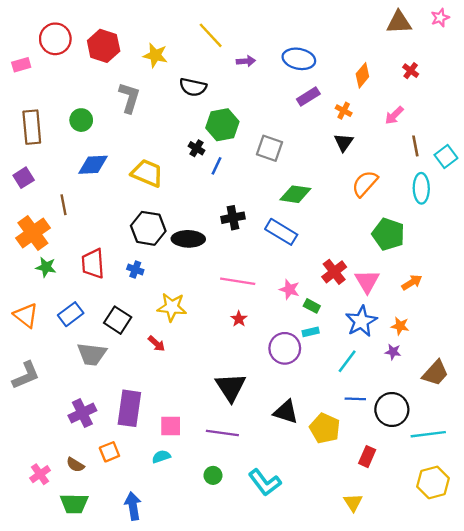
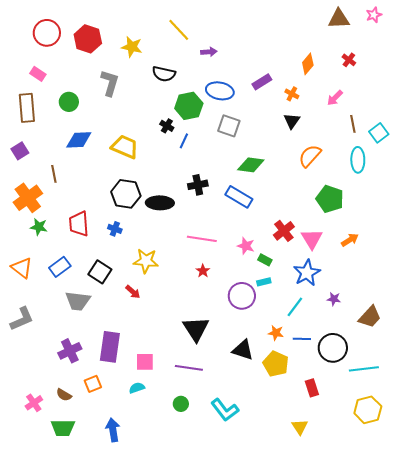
blue ellipse: (299, 59) -> (220, 91), moved
pink rectangle: (21, 65) -> (38, 74), moved, turned 49
orange star: (400, 326) -> (276, 333), moved
red rectangle: (367, 457) -> (312, 388), turned -42

